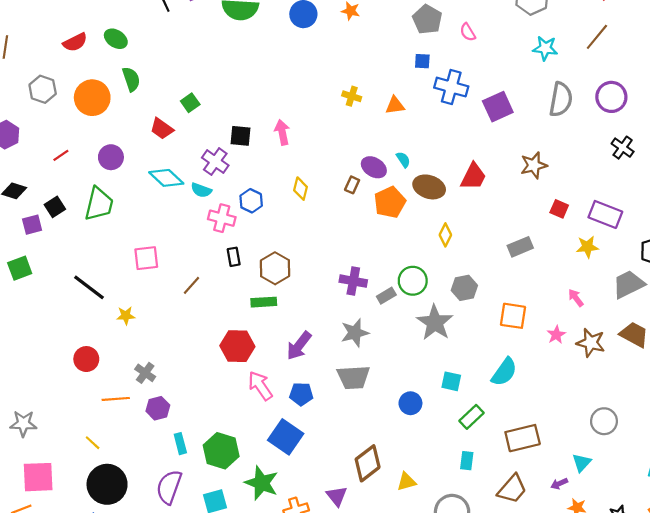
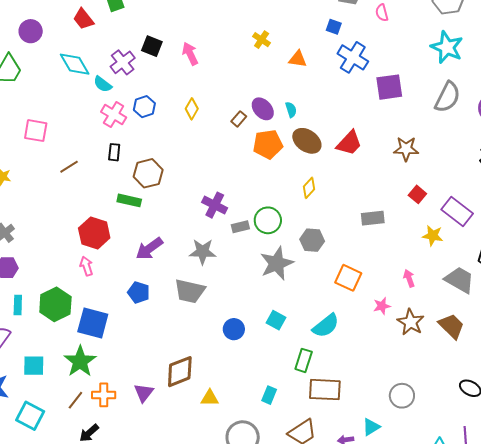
cyan star: (545, 48) -> (447, 47), size x1.4
pink arrow: (282, 132) -> (190, 54), turned -30
gray trapezoid: (628, 284) -> (460, 280), turned 40
pink arrow: (260, 386) -> (86, 266), moved, size x0.7
green rectangle: (472, 417) -> (304, 360), moved, turned -45
blue square: (286, 437) -> (93, 323), moved, turned -36
green hexagon: (221, 451) -> (55, 304), moved

